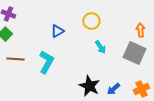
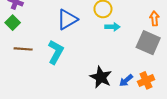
blue triangle: (57, 31) -> (67, 19), size x1.5
cyan arrow: (100, 47) -> (112, 27), moved, turned -56
orange cross: (141, 89) -> (146, 80), moved

